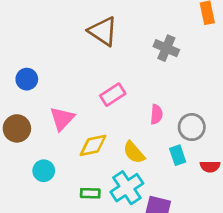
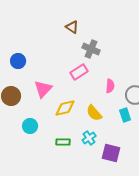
brown triangle: (103, 31) -> (72, 27), size x0.6
gray cross: (166, 48) -> (91, 49), moved
cyan cross: (127, 188) -> (89, 138), size x0.6

